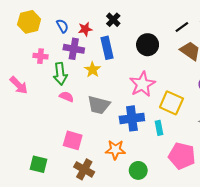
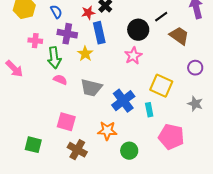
black line: (182, 27) -> (161, 17), moved
red star: (85, 29) -> (88, 13), moved
pink star: (142, 84) -> (133, 56), moved, size x0.7
blue cross: (132, 118) -> (123, 101), turned -30

